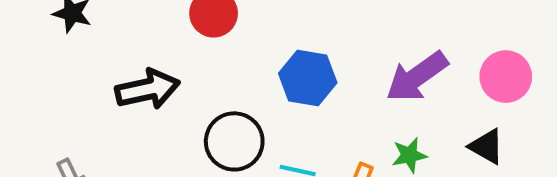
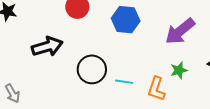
blue hexagon: (308, 78) -> (126, 20), moved

